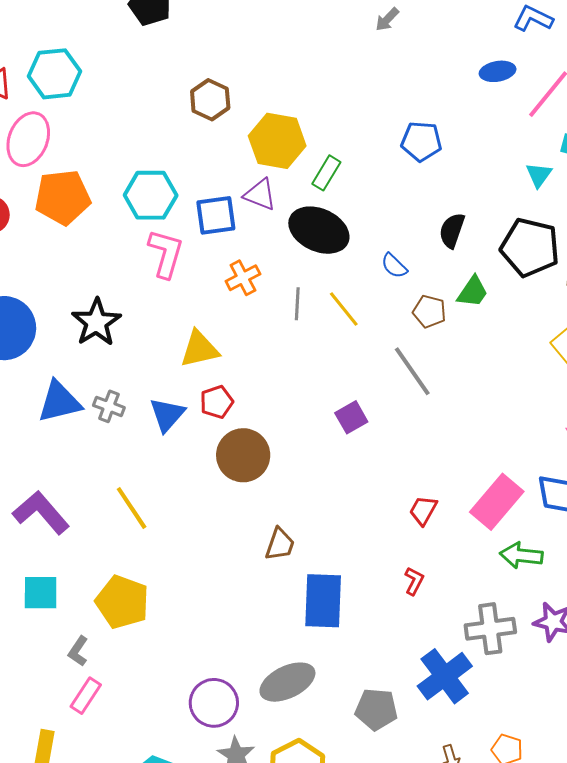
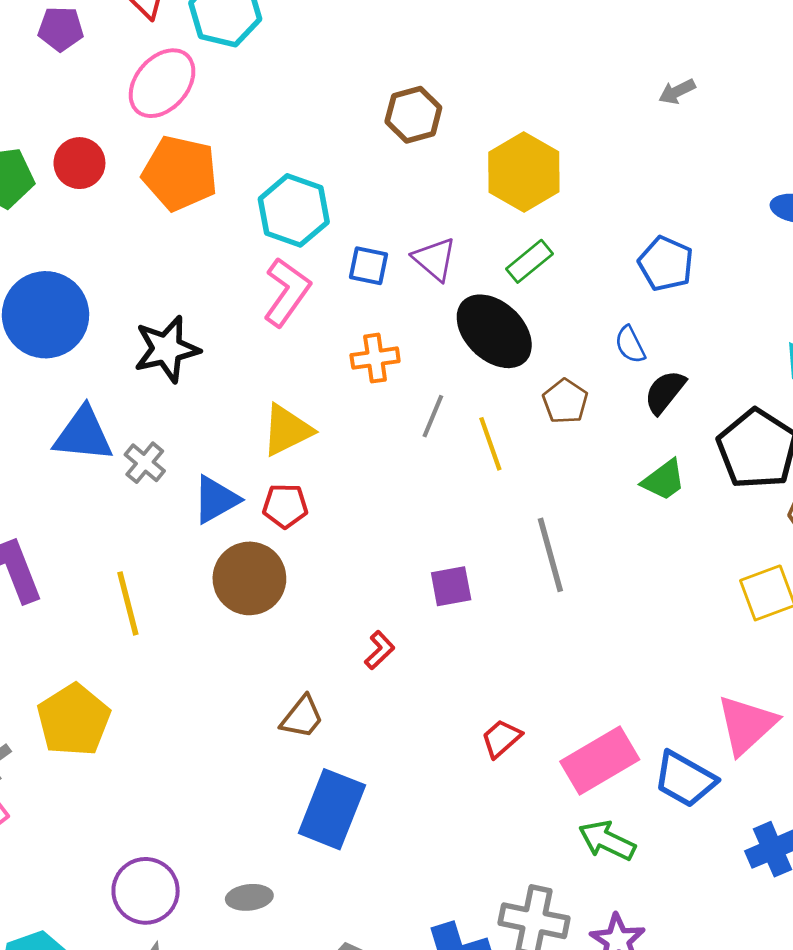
yellow hexagon: (277, 141) -> (524, 172), moved
blue square: (216, 215) -> (369, 266), size x0.7
blue semicircle: (394, 266) -> (630, 345), moved
brown pentagon: (429, 311) -> (565, 401), moved
yellow triangle: (199, 349) -> (287, 430), turned -33
brown circle: (243, 455) -> (249, 578), moved
red L-shape: (414, 581) -> (380, 650), moved
gray ellipse: (287, 682) -> (249, 897), size x0.6

